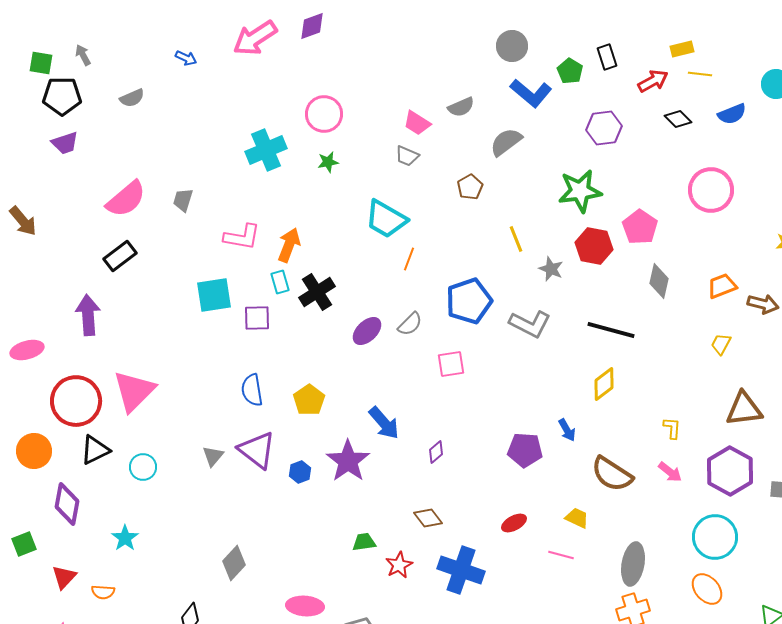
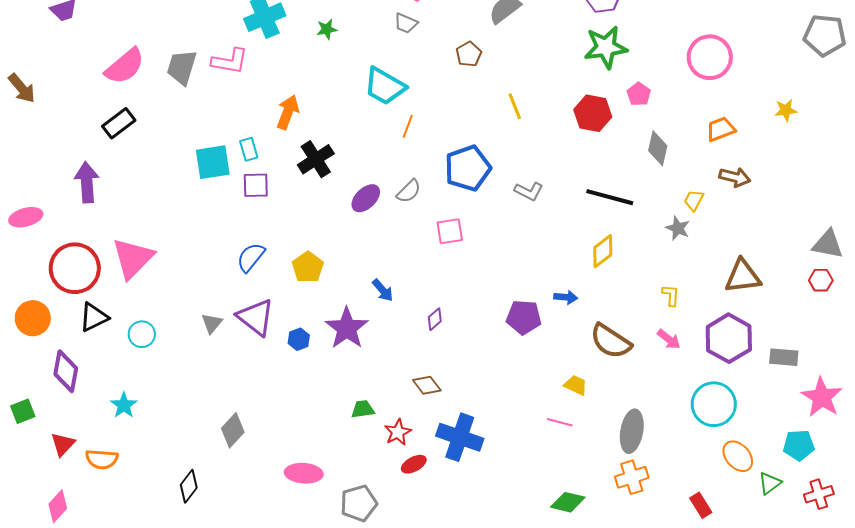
green star: (580, 191) -> (606, 47), moved
gray trapezoid: (183, 200) -> (182, 67), size x1.5
pink pentagon: (640, 227) -> (639, 94), size x0.7
pink L-shape: (242, 237) -> (230, 61), moved
gray star: (551, 269) -> (678, 228), moved
cyan rectangle: (280, 282) -> (249, 149), moved
orange trapezoid: (722, 286) -> (721, 129), moved
brown arrow: (763, 304) -> (735, 177), moved
gray L-shape: (530, 324) -> (529, 191), size x0.7
yellow trapezoid: (721, 344) -> (694, 200), moved
blue semicircle: (252, 390) -> (251, 257), turned 48
blue arrow: (384, 423) -> (383, 290), size x0.7
blue arrow: (567, 430) -> (566, 297), turned -55
red ellipse: (514, 523) -> (414, 464), moved
orange ellipse: (707, 589) -> (738, 456), moved
orange semicircle: (103, 592) -> (102, 459), size x1.4

